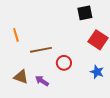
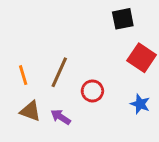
orange line: (16, 35) -> (23, 75), moved
brown line: (41, 50) -> (59, 72), turned -55

